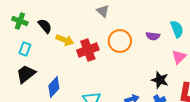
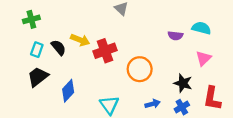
green cross: (20, 21) -> (31, 19), turned -35
black semicircle: (45, 26) -> (58, 48), moved
cyan semicircle: (177, 29) -> (201, 28), turned -54
orange circle: (120, 41) -> (140, 69), moved

